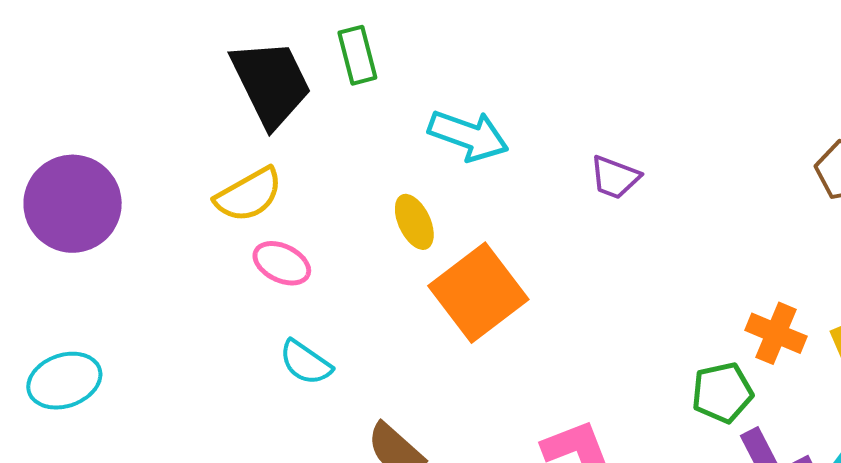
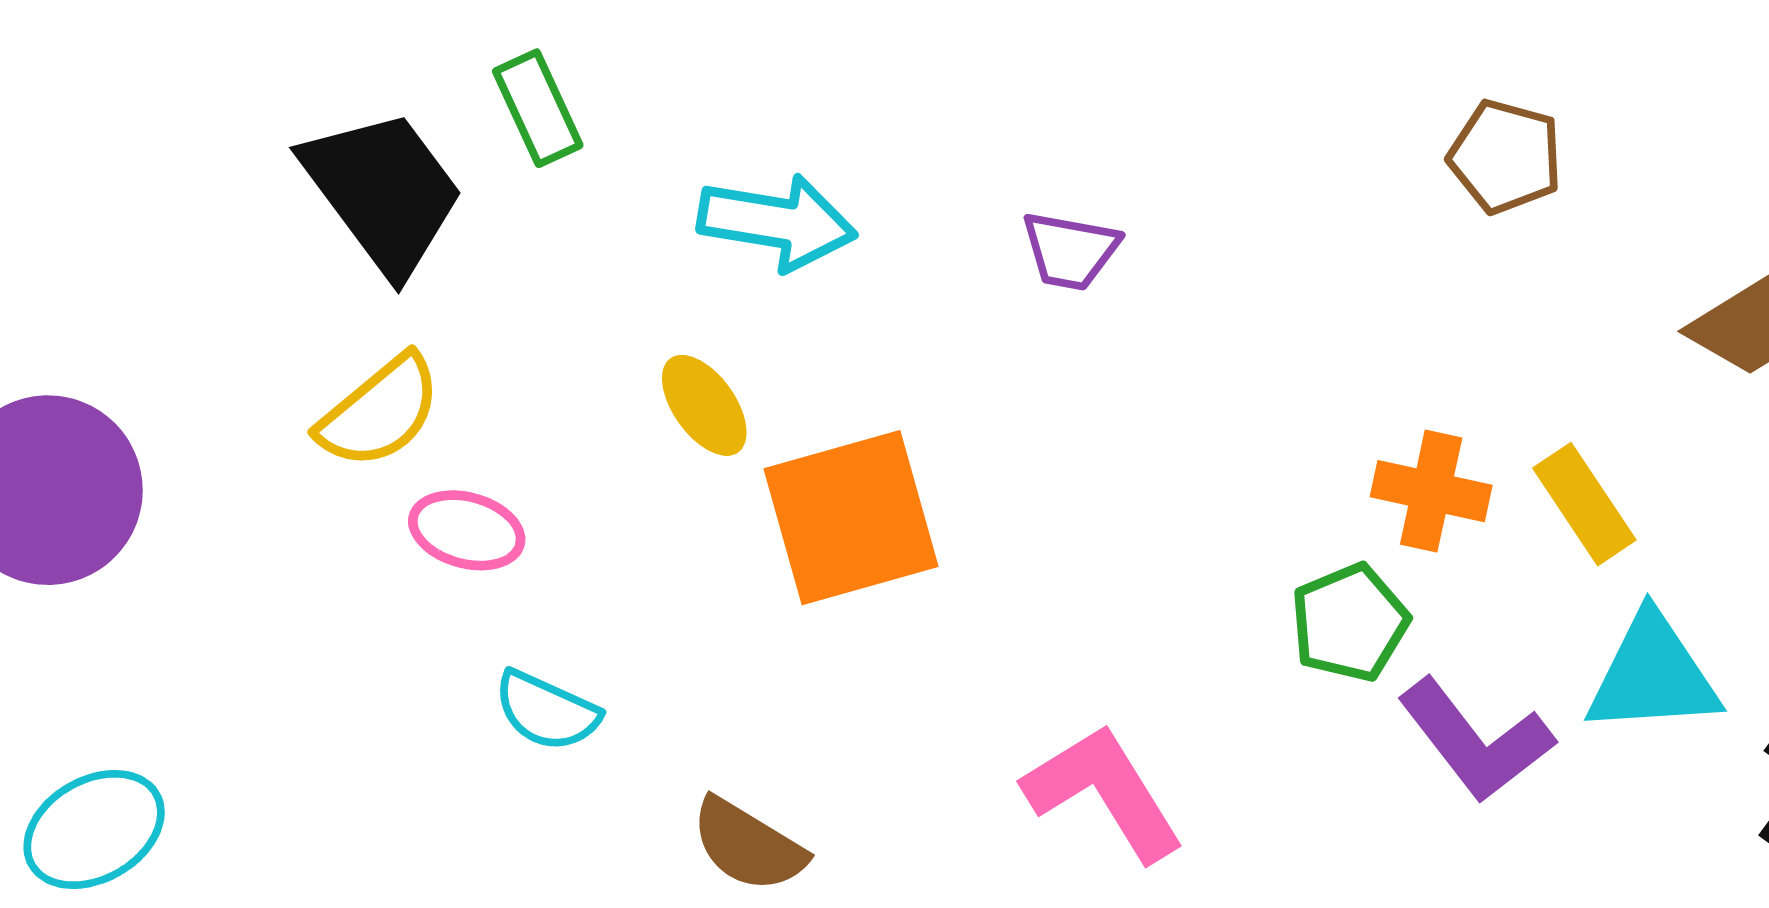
orange square: (478, 293) -> (851, 518), turned 32

